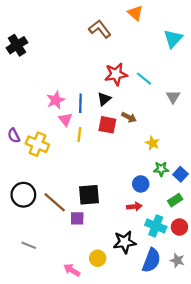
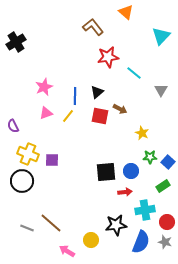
red star: (116, 74) -> (108, 57), moved
pink star: (56, 100) -> (44, 87), moved
pink triangle: (65, 119) -> (46, 113), moved, turned 48
yellow line: (79, 134) -> (68, 116), moved, turned 32
yellow cross: (37, 144) -> (28, 154), moved
black square: (89, 195) -> (106, 172), moved
brown line: (55, 202) -> (51, 223), moved
purple square: (77, 218) -> (52, 160), moved
cyan cross: (156, 226) -> (145, 210), turned -30
red circle: (179, 227) -> (167, 222), moved

